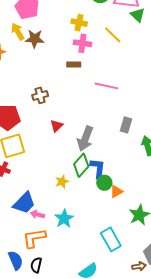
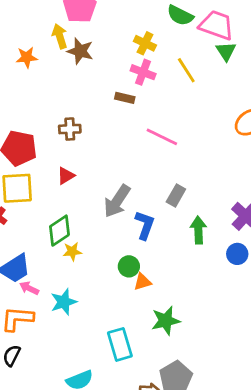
red triangle: (57, 126) -> (66, 176), moved
green diamond: (81, 165) -> (59, 231), moved
blue L-shape: (98, 168) -> (145, 225), moved

